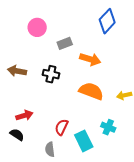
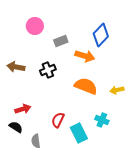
blue diamond: (107, 21) -> (101, 35), moved
black cross: (51, 74) -> (48, 70), turned -35
gray semicircle: (50, 149) -> (36, 141), moved

